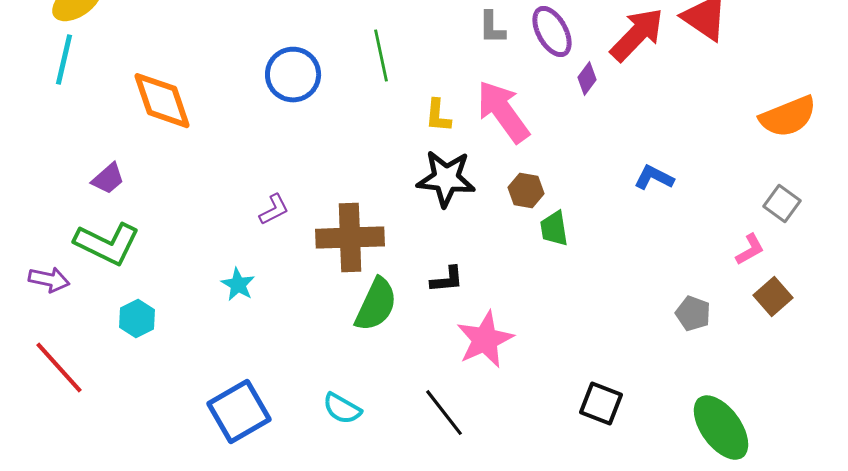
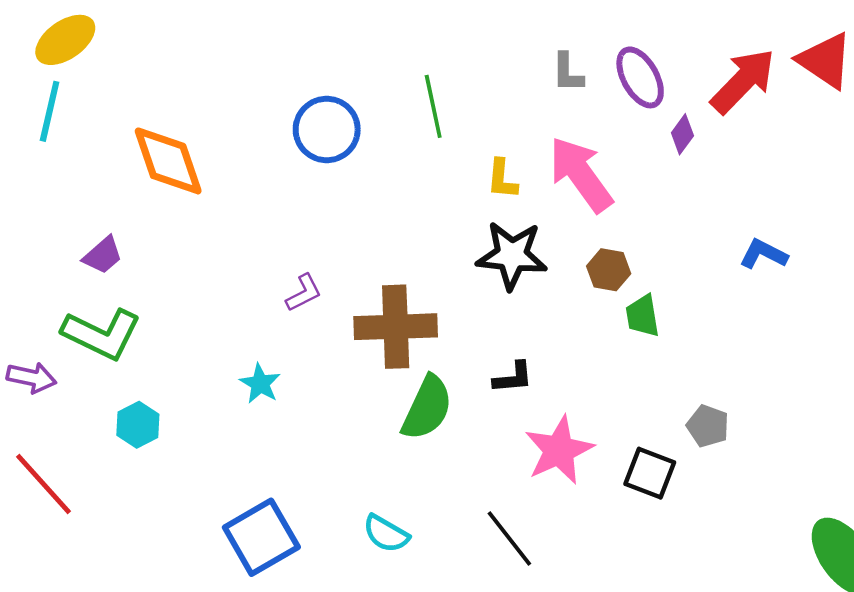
gray pentagon: (693, 314) -> (708, 426), moved
black square: (601, 404) -> (650, 473), moved

